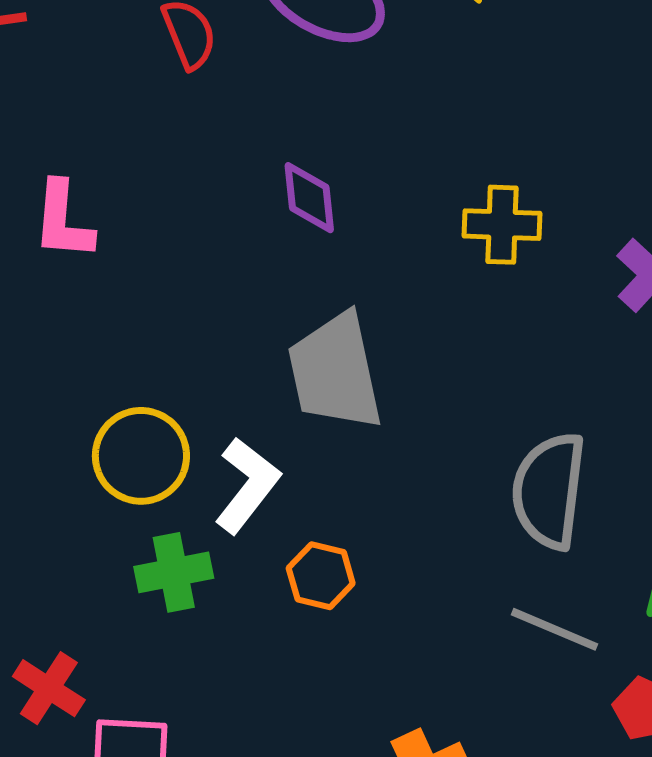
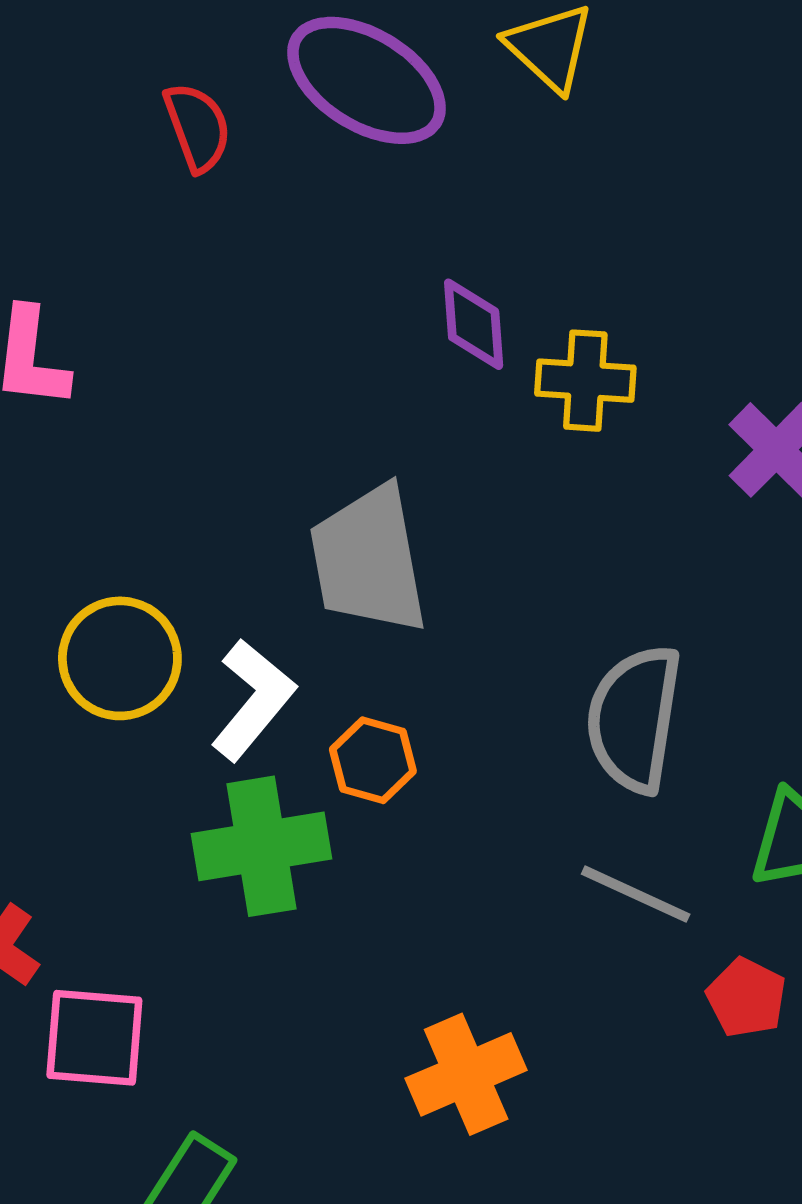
purple diamond: (309, 198) -> (474, 324), moved
green cross: (174, 572) -> (262, 846), moved, size x1.4
orange hexagon: (321, 576) -> (373, 760), moved

